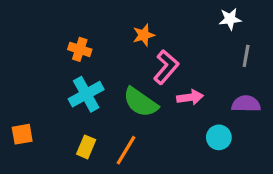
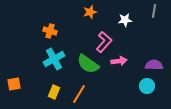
white star: (230, 19) -> (125, 20), moved
orange star: (144, 35) -> (90, 12), moved
gray line: (246, 56) -> (154, 11), moved
cyan circle: (219, 137) -> (147, 86), moved

